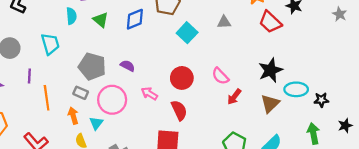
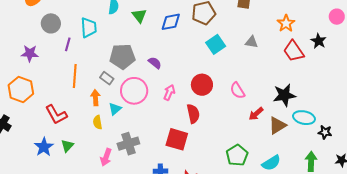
gray pentagon: (92, 66) -> (122, 56), turned -30
purple line: (29, 76) -> (68, 44), moved
pink arrow: (149, 94) -> (169, 92), turned 70
red arrow: (234, 97) -> (256, 114), moved

